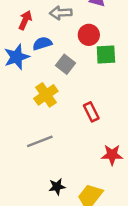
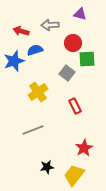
red arrow: (25, 20) -> (21, 31), turned -98
gray square: (66, 64) -> (67, 73), moved
red star: (112, 155) -> (84, 148), moved, turned -30

